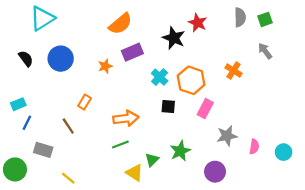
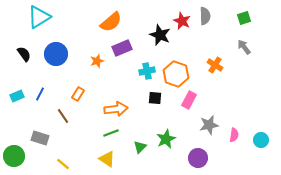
gray semicircle: (240, 17) -> (205, 16), moved
cyan cross: (160, 77) -> (147, 71), turned 35
blue line: (27, 123) -> (40, 94), moved
yellow triangle: (135, 173) -> (107, 159), moved

